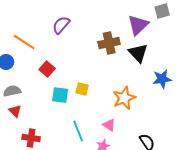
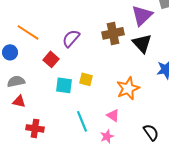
purple semicircle: (61, 25) -> (71, 38), moved
red triangle: (15, 111) -> (19, 101), turned -32

